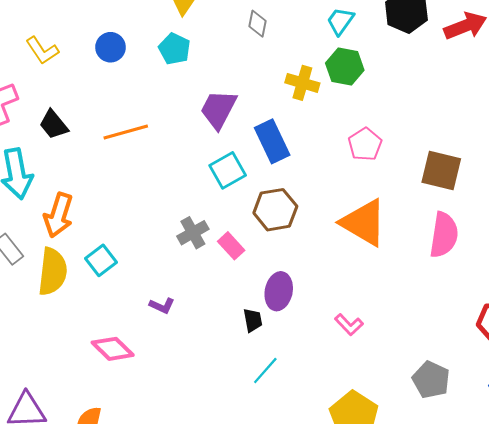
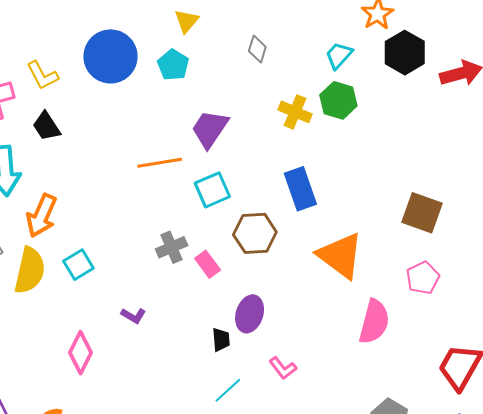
blue circle: (111, 47) -> (110, 56), size x1.8
yellow L-shape: (42, 50) -> (42, 75), moved
orange line: (126, 132) -> (160, 163), moved
blue rectangle: (272, 141) -> (300, 189), moved
pink pentagon: (365, 144) -> (423, 278), moved
pink semicircle: (444, 235) -> (374, 322), moved
pink L-shape: (349, 325) -> (283, 368), moved
pink diamond: (113, 349) -> (80, 353), turned 66

